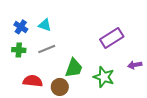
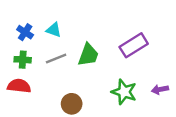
purple arrow: (135, 65) -> (160, 90), moved
green trapezoid: (74, 68) -> (88, 55), moved
red semicircle: (33, 81) -> (19, 86), moved

